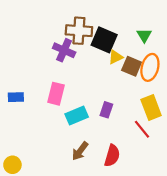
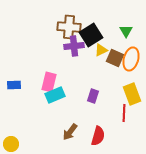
black square: (104, 40) -> (91, 35), turned 35
purple cross: (64, 50) -> (74, 46), moved, turned -30
cyan rectangle: (77, 115) -> (55, 95), moved
red line: (142, 129) -> (124, 113), turned 42

